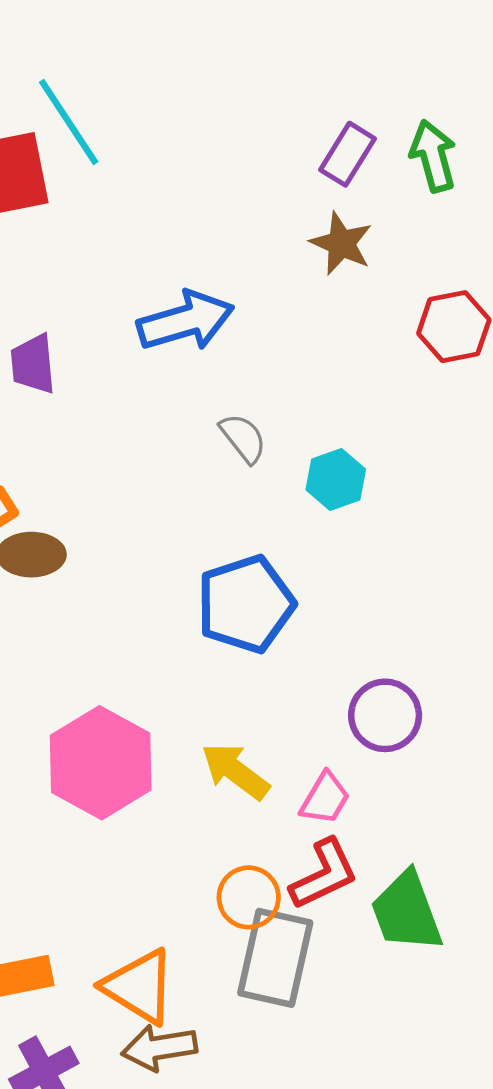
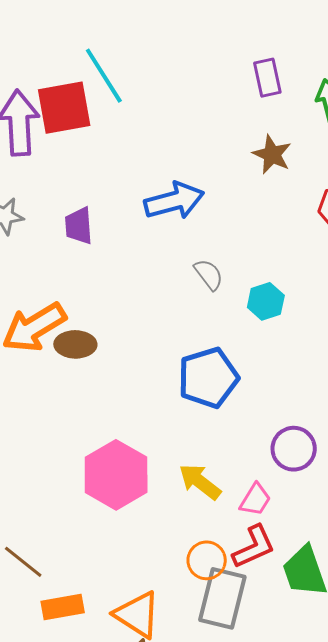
purple rectangle: (348, 154) -> (267, 78), moved, turned -45

